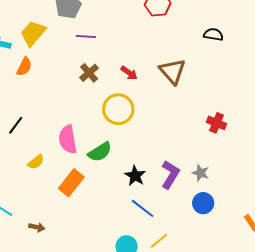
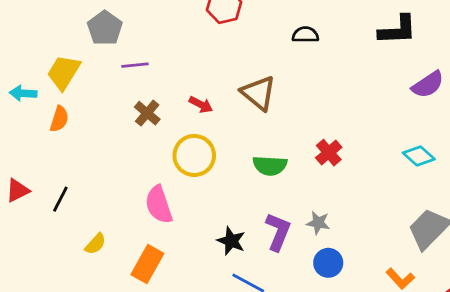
red cross: (217, 123) -> (329, 153), turned 36
pink semicircle: (68, 139) -> (159, 205), moved
green semicircle: (100, 152) -> (270, 166), moved, turned 45

